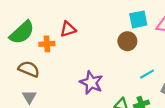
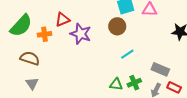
cyan line: (147, 74) -> (127, 54), moved
purple star: (91, 83) -> (81, 34), moved

